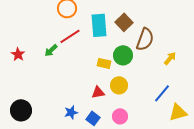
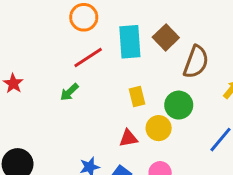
green arrow: (51, 50) -> (69, 92), moved
green circle: (123, 55) -> (179, 105), moved
yellow rectangle: (104, 63) -> (137, 96), turned 64

